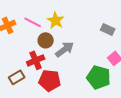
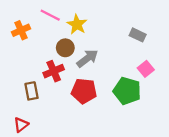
pink line: (33, 22) -> (50, 15), moved
brown rectangle: (17, 77) -> (31, 91), turned -70
red pentagon: (50, 80) -> (84, 91), moved

